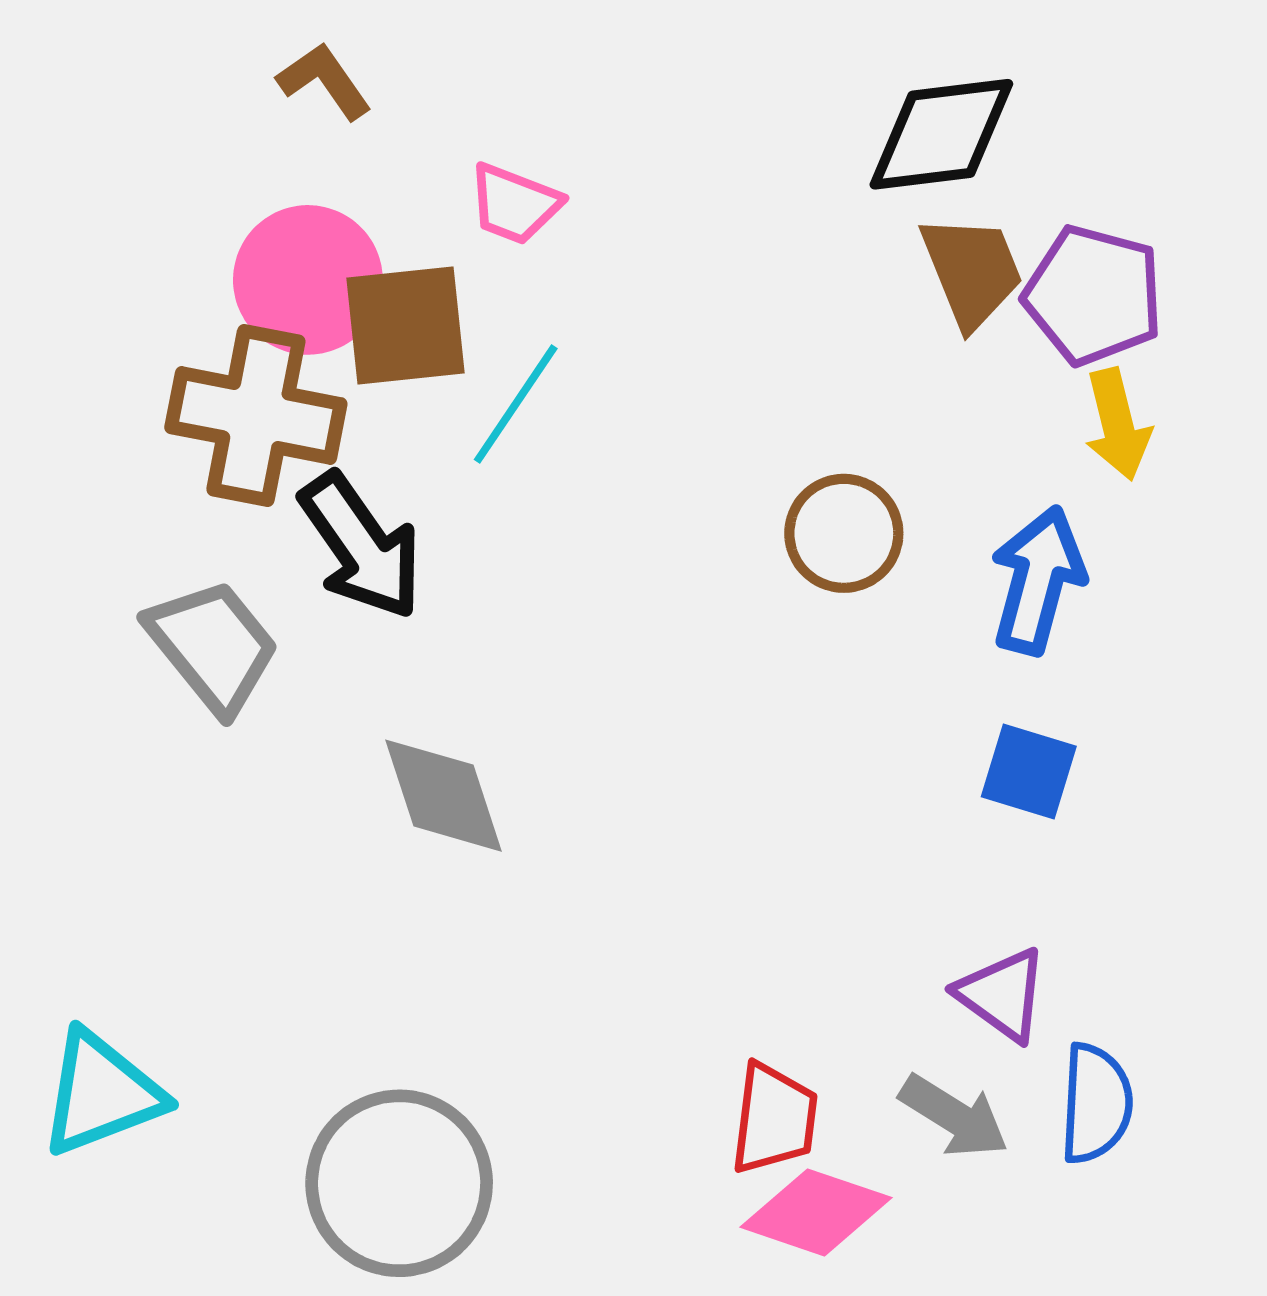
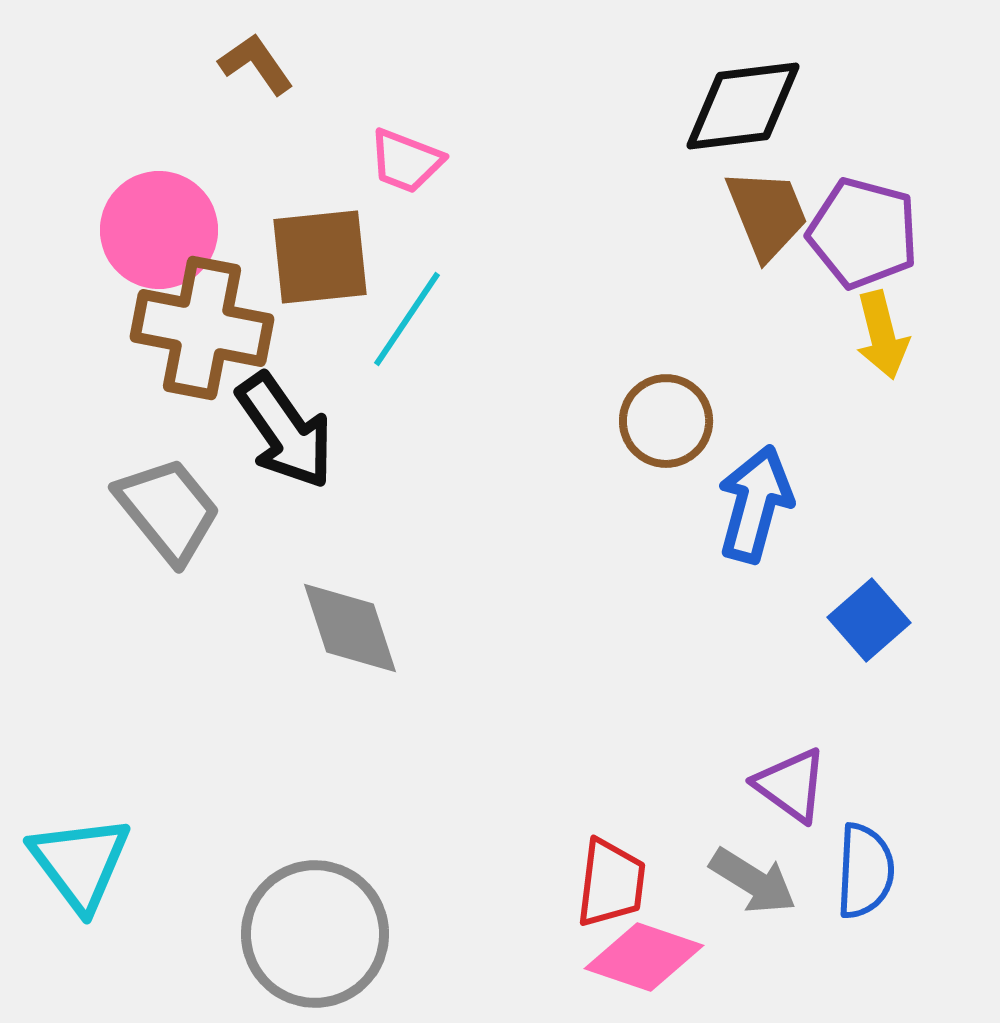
pink circle: (308, 280) -> (159, 230), moved
blue arrow: (1038, 580) -> (755, 504), moved
blue square: (1029, 772) -> (869, 620), moved, turned 32
cyan triangle: (101, 1093) -> (80, 863), turned -46

